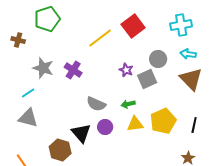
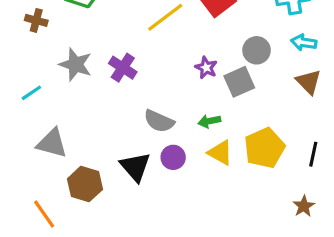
brown triangle: (191, 79) -> (308, 82), size x0.7
cyan line: (28, 93) -> (31, 93), moved
yellow triangle: (135, 124) -> (220, 153), turned 36
brown hexagon: (60, 150) -> (85, 184), moved

